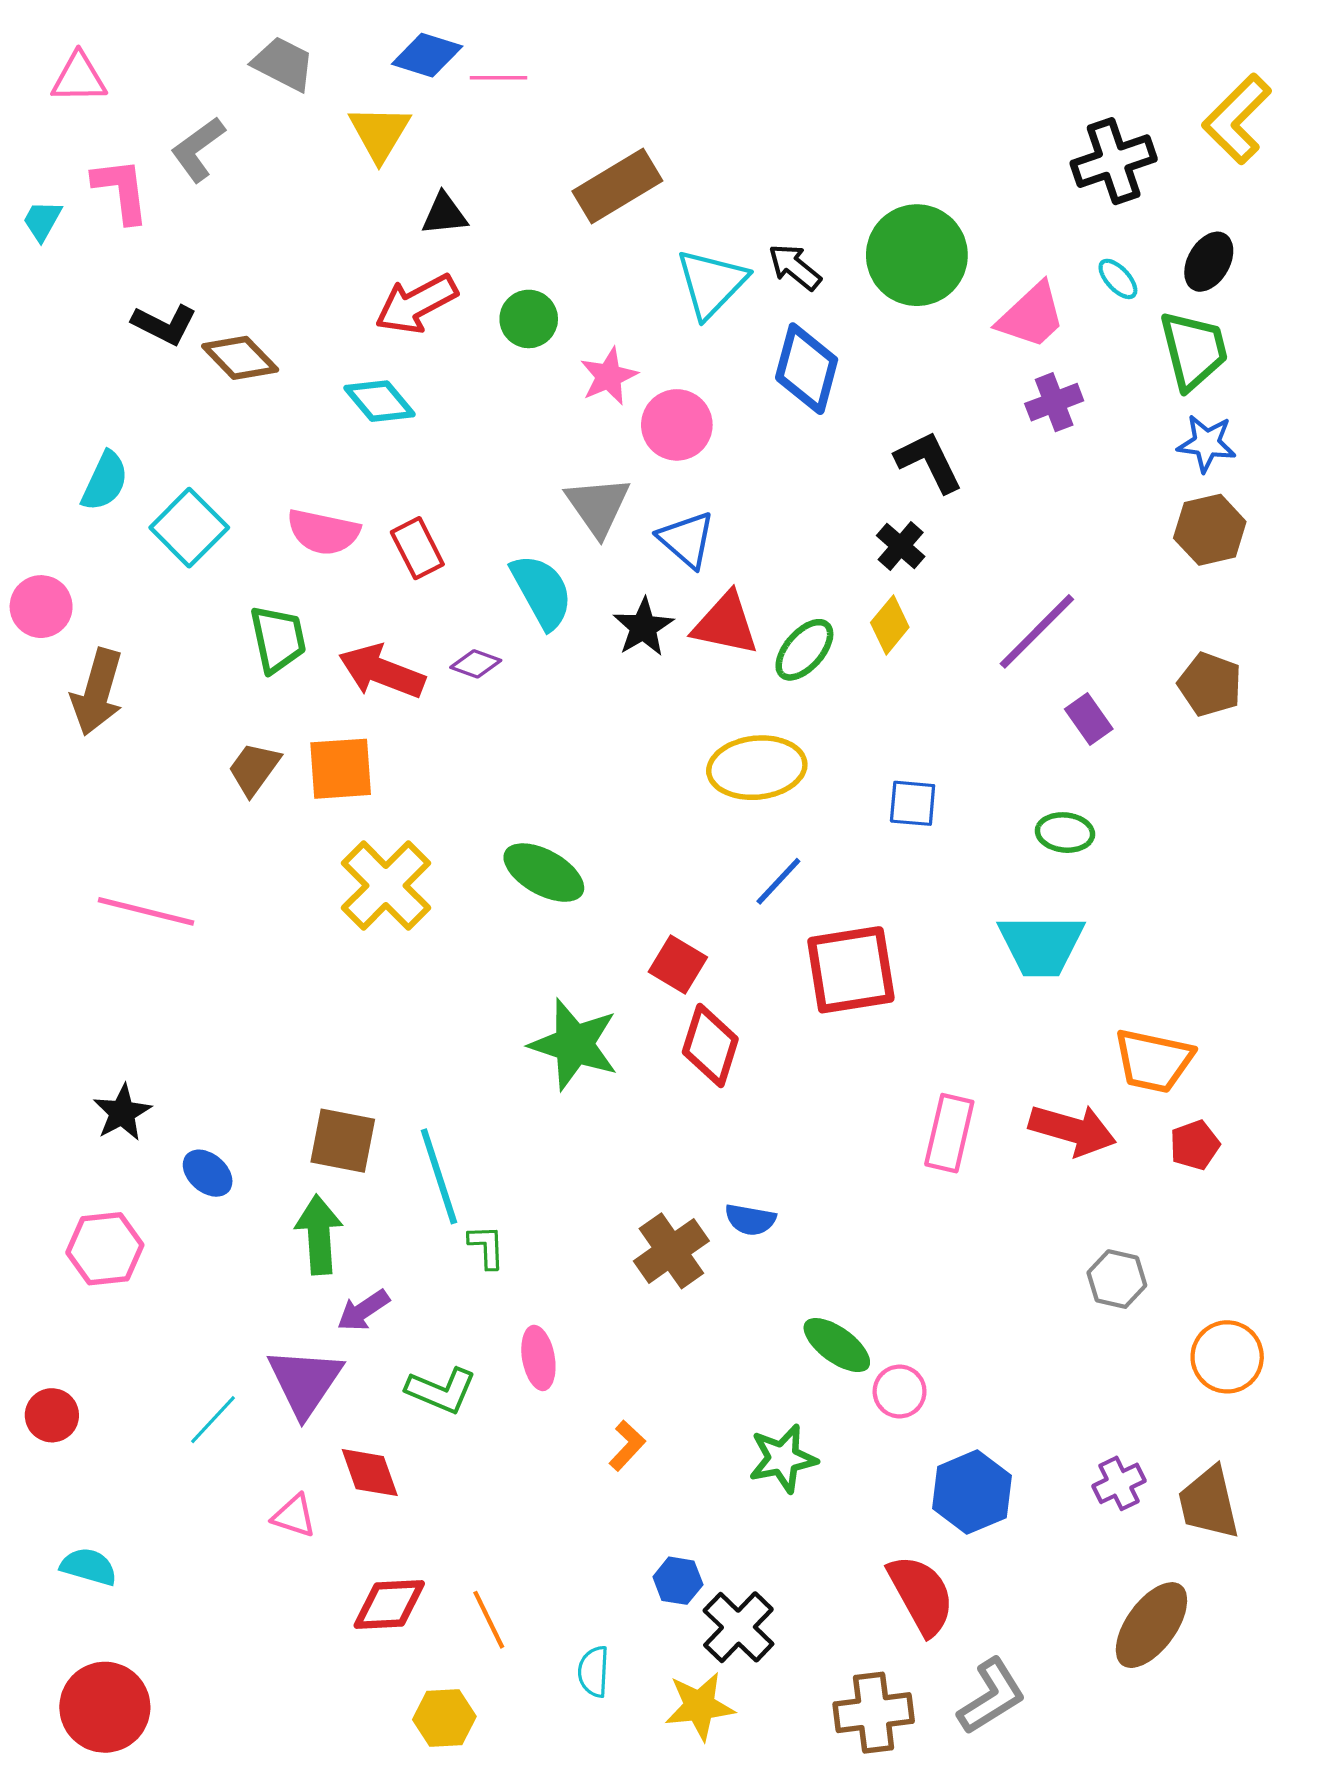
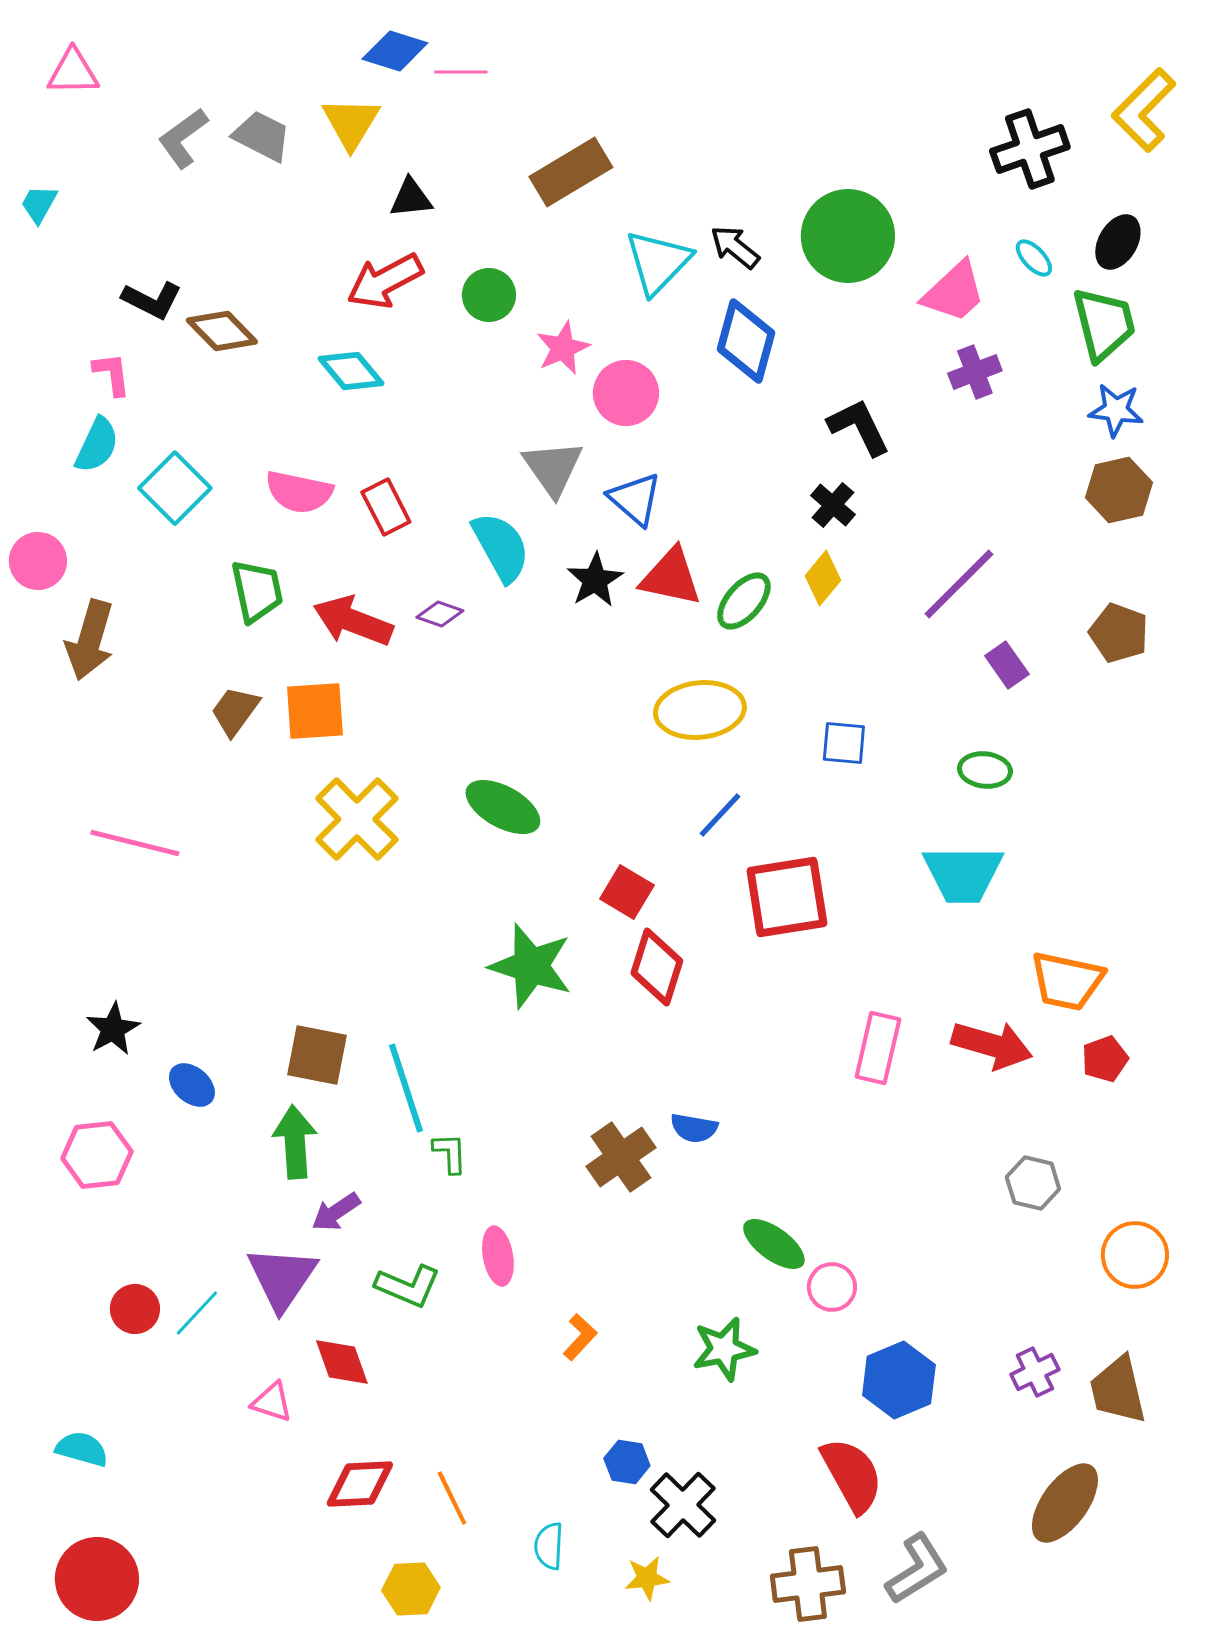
gray trapezoid: (283, 64) -> (262, 136), moved
pink L-shape: (121, 190) -> (112, 374), moved, size x0.7
red circle: (52, 1415) -> (135, 1309), moved
yellow star: (700, 1706) -> (647, 1578), size x0.7

